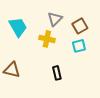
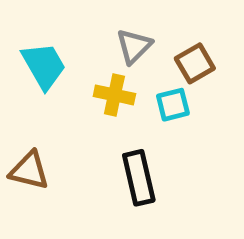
cyan square: (79, 46) -> (173, 105), moved
black rectangle: (57, 73) -> (139, 178), size x1.5

